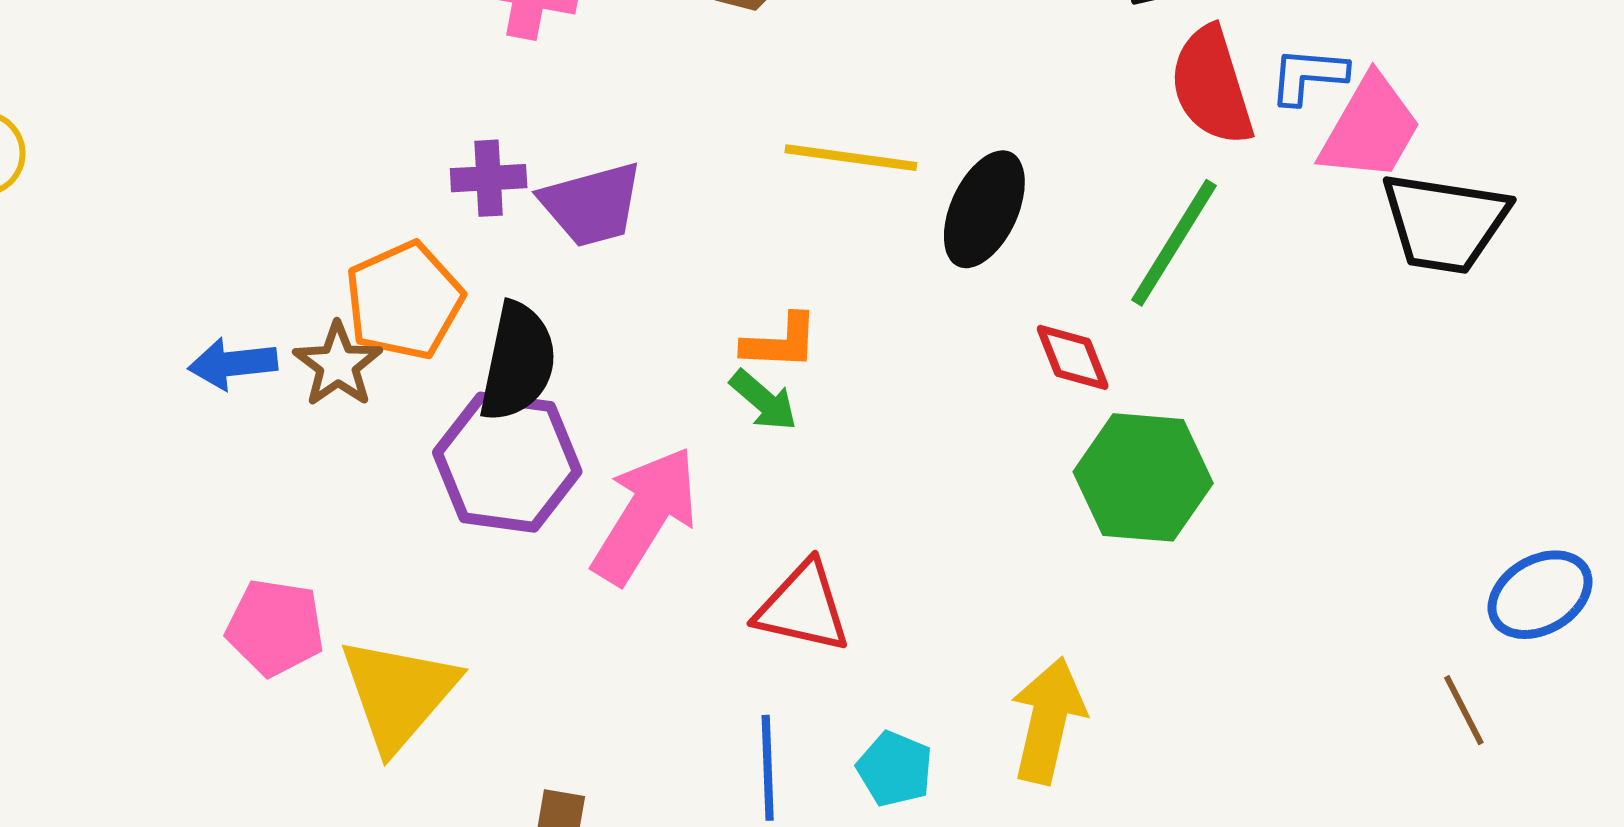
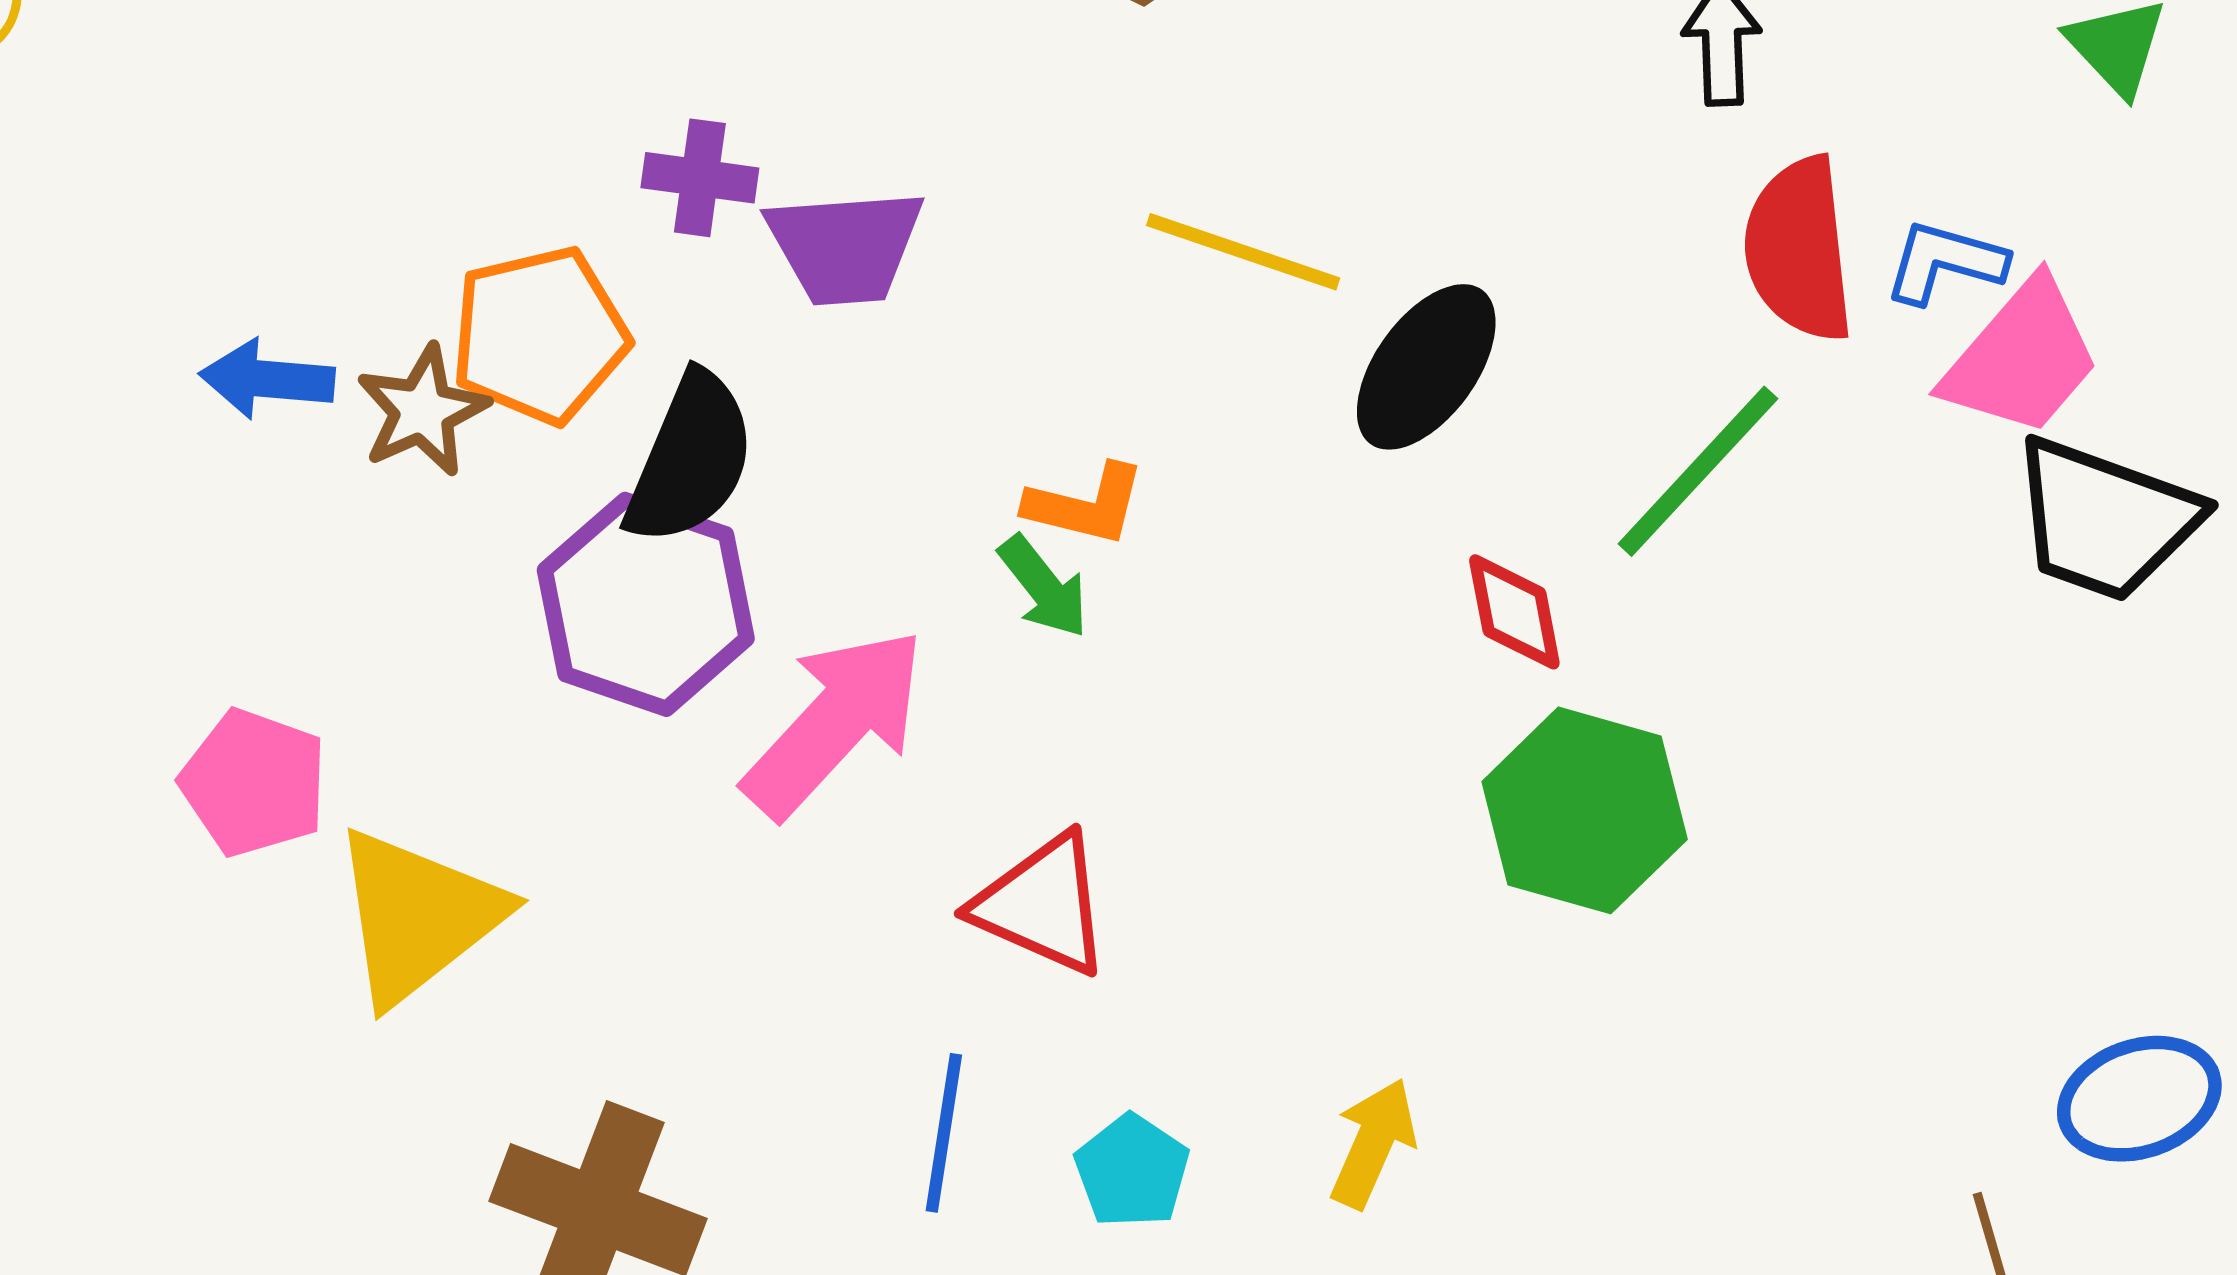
yellow arrow: (1048, 720) -> (1373, 1143), size x0.7

